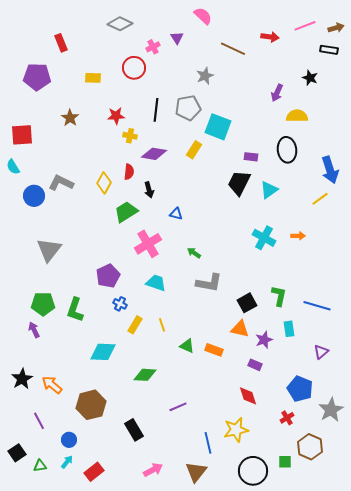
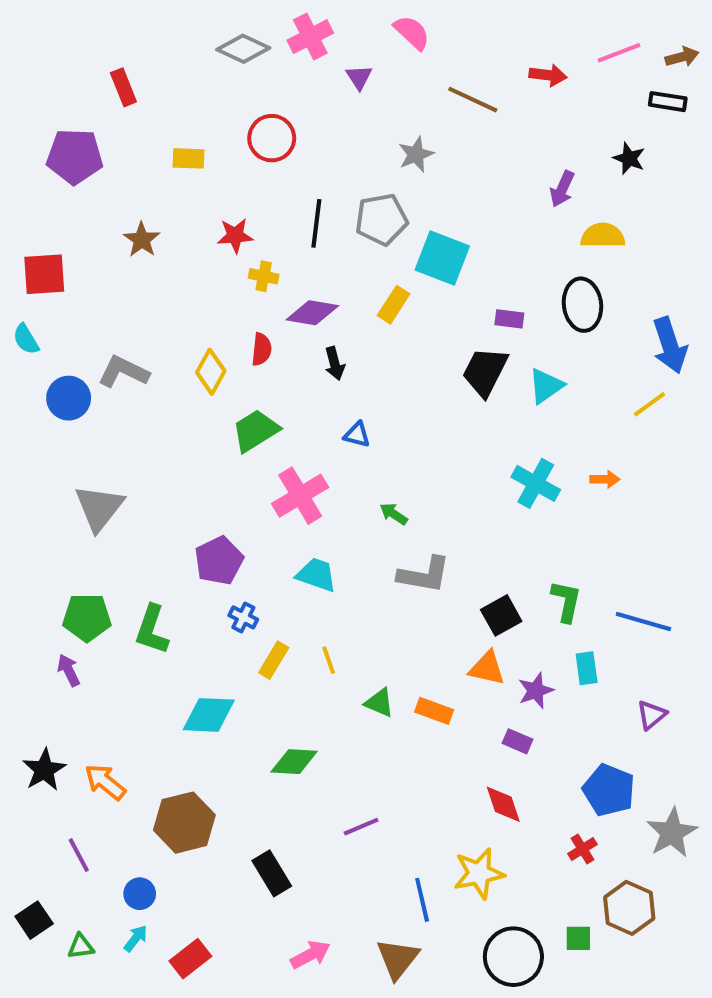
pink cross: (153, 47) -> (310, 37), moved, size x1.5
black arrow: (149, 190) -> (335, 364), moved

